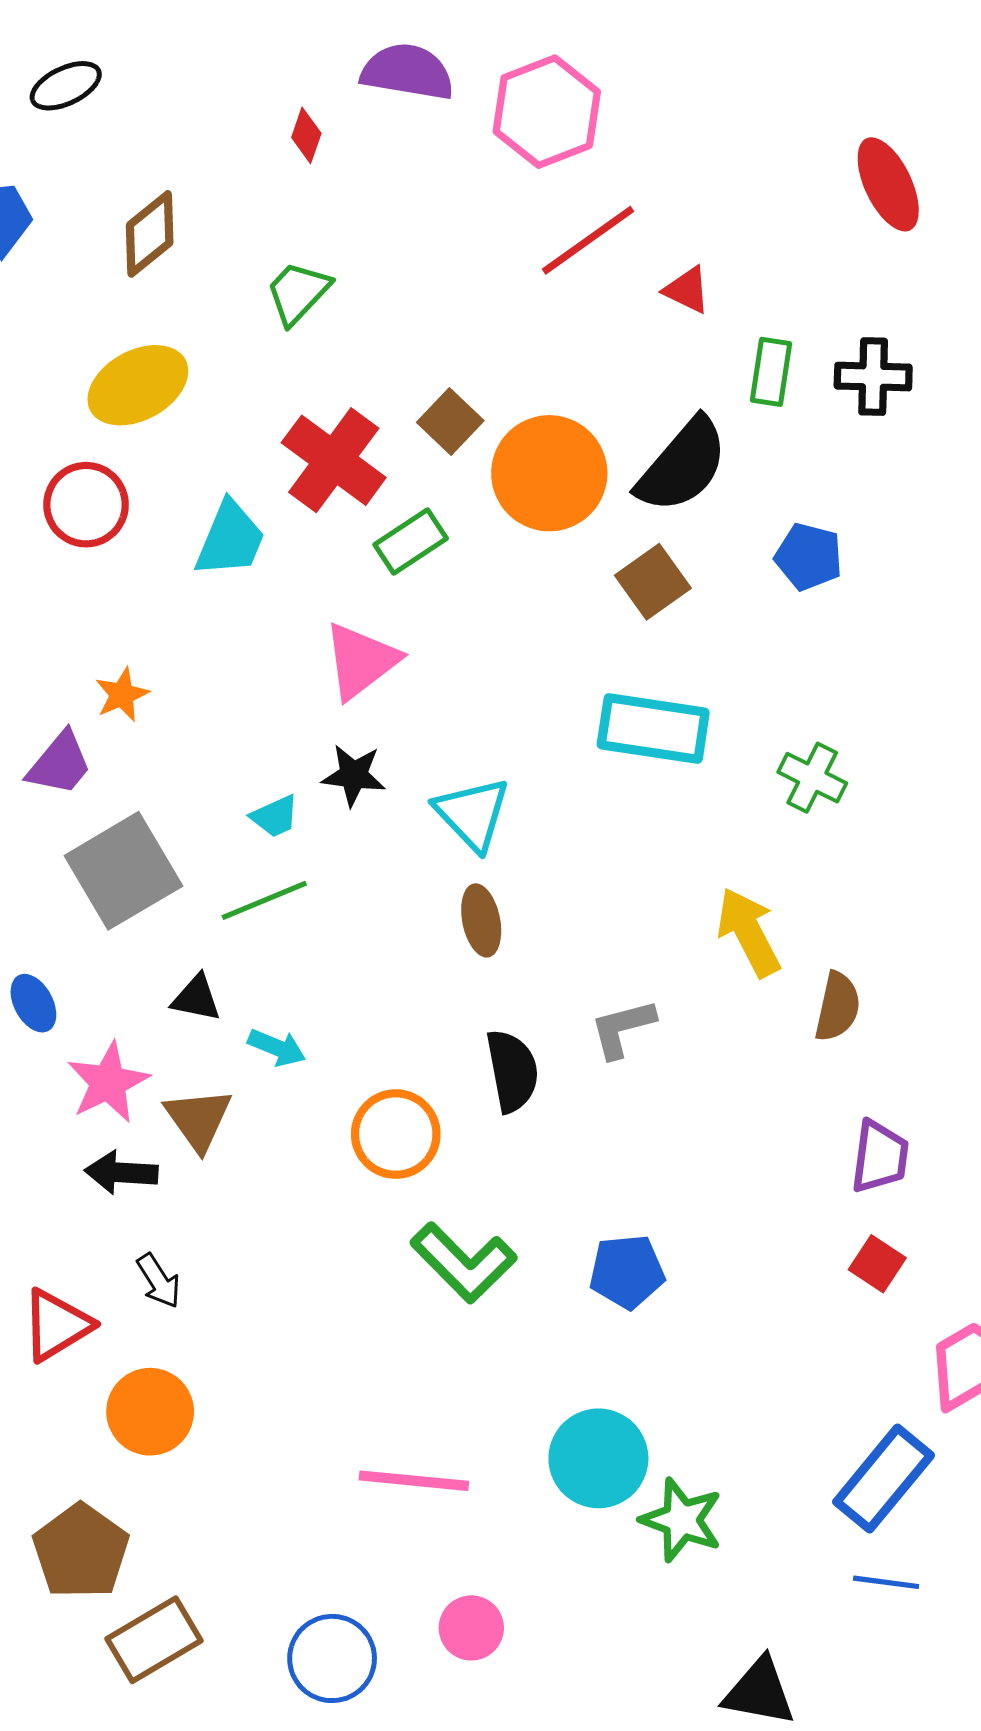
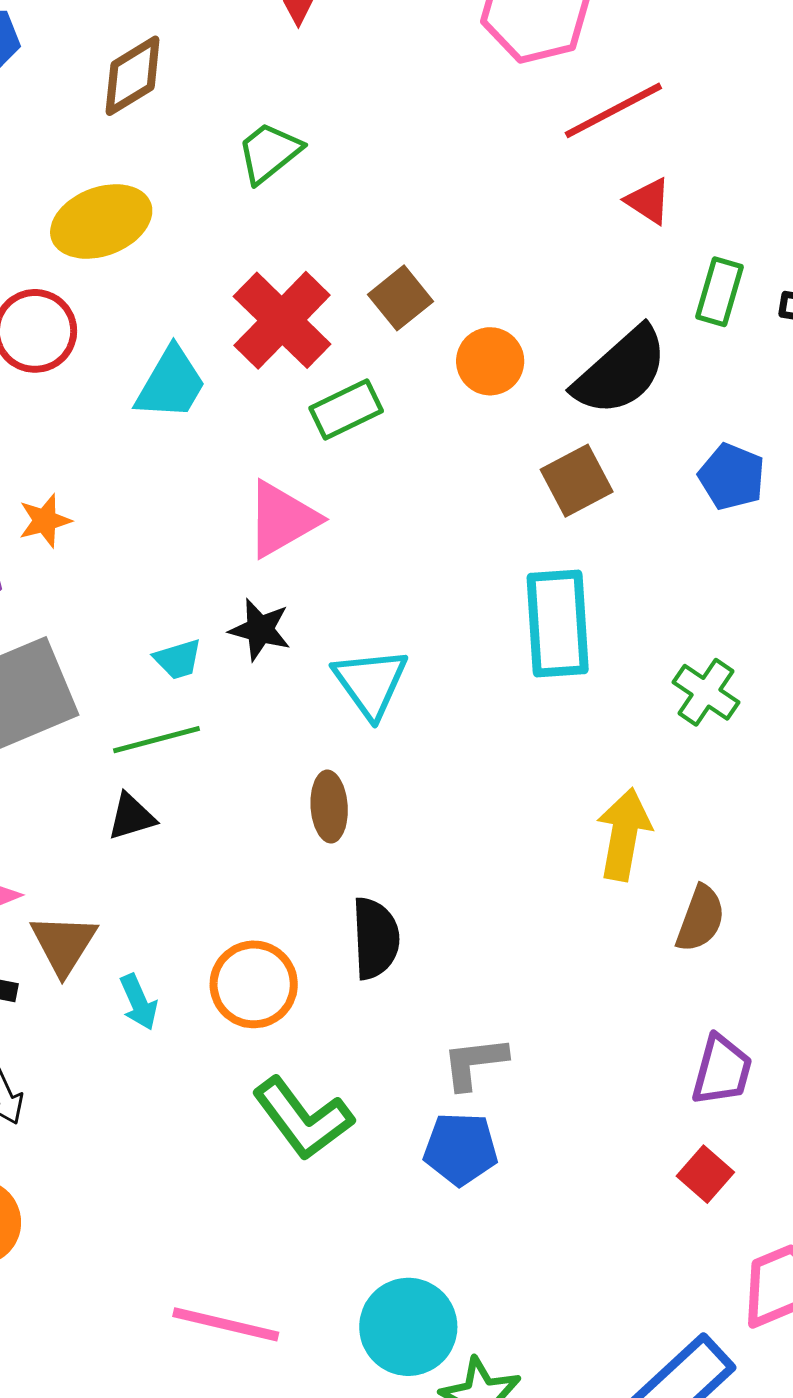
red line: (588, 240) -> (613, 110), moved
orange circle: (549, 473) -> (490, 361), size x0.6
cyan rectangle: (653, 729) -> (558, 624), turned 70
brown ellipse: (481, 920) -> (329, 807), moved
yellow arrow: (749, 932) -> (624, 834), turned 30
black triangle: (196, 998) -> (131, 817), moved, turned -36
gray L-shape: (622, 1028) -> (475, 1063), moved
cyan arrow: (277, 1048) -> (139, 1002), moved, turned 36

